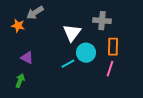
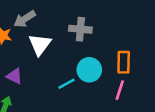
gray cross: (102, 21) -> (80, 29), moved
white triangle: (72, 33) -> (40, 44), moved

